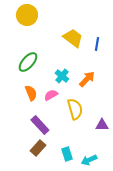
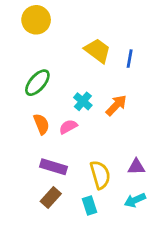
yellow semicircle: (75, 109) -> (100, 175), moved
purple rectangle: (40, 125) -> (53, 167), turned -30
cyan arrow: (89, 160) -> (135, 200), moved

